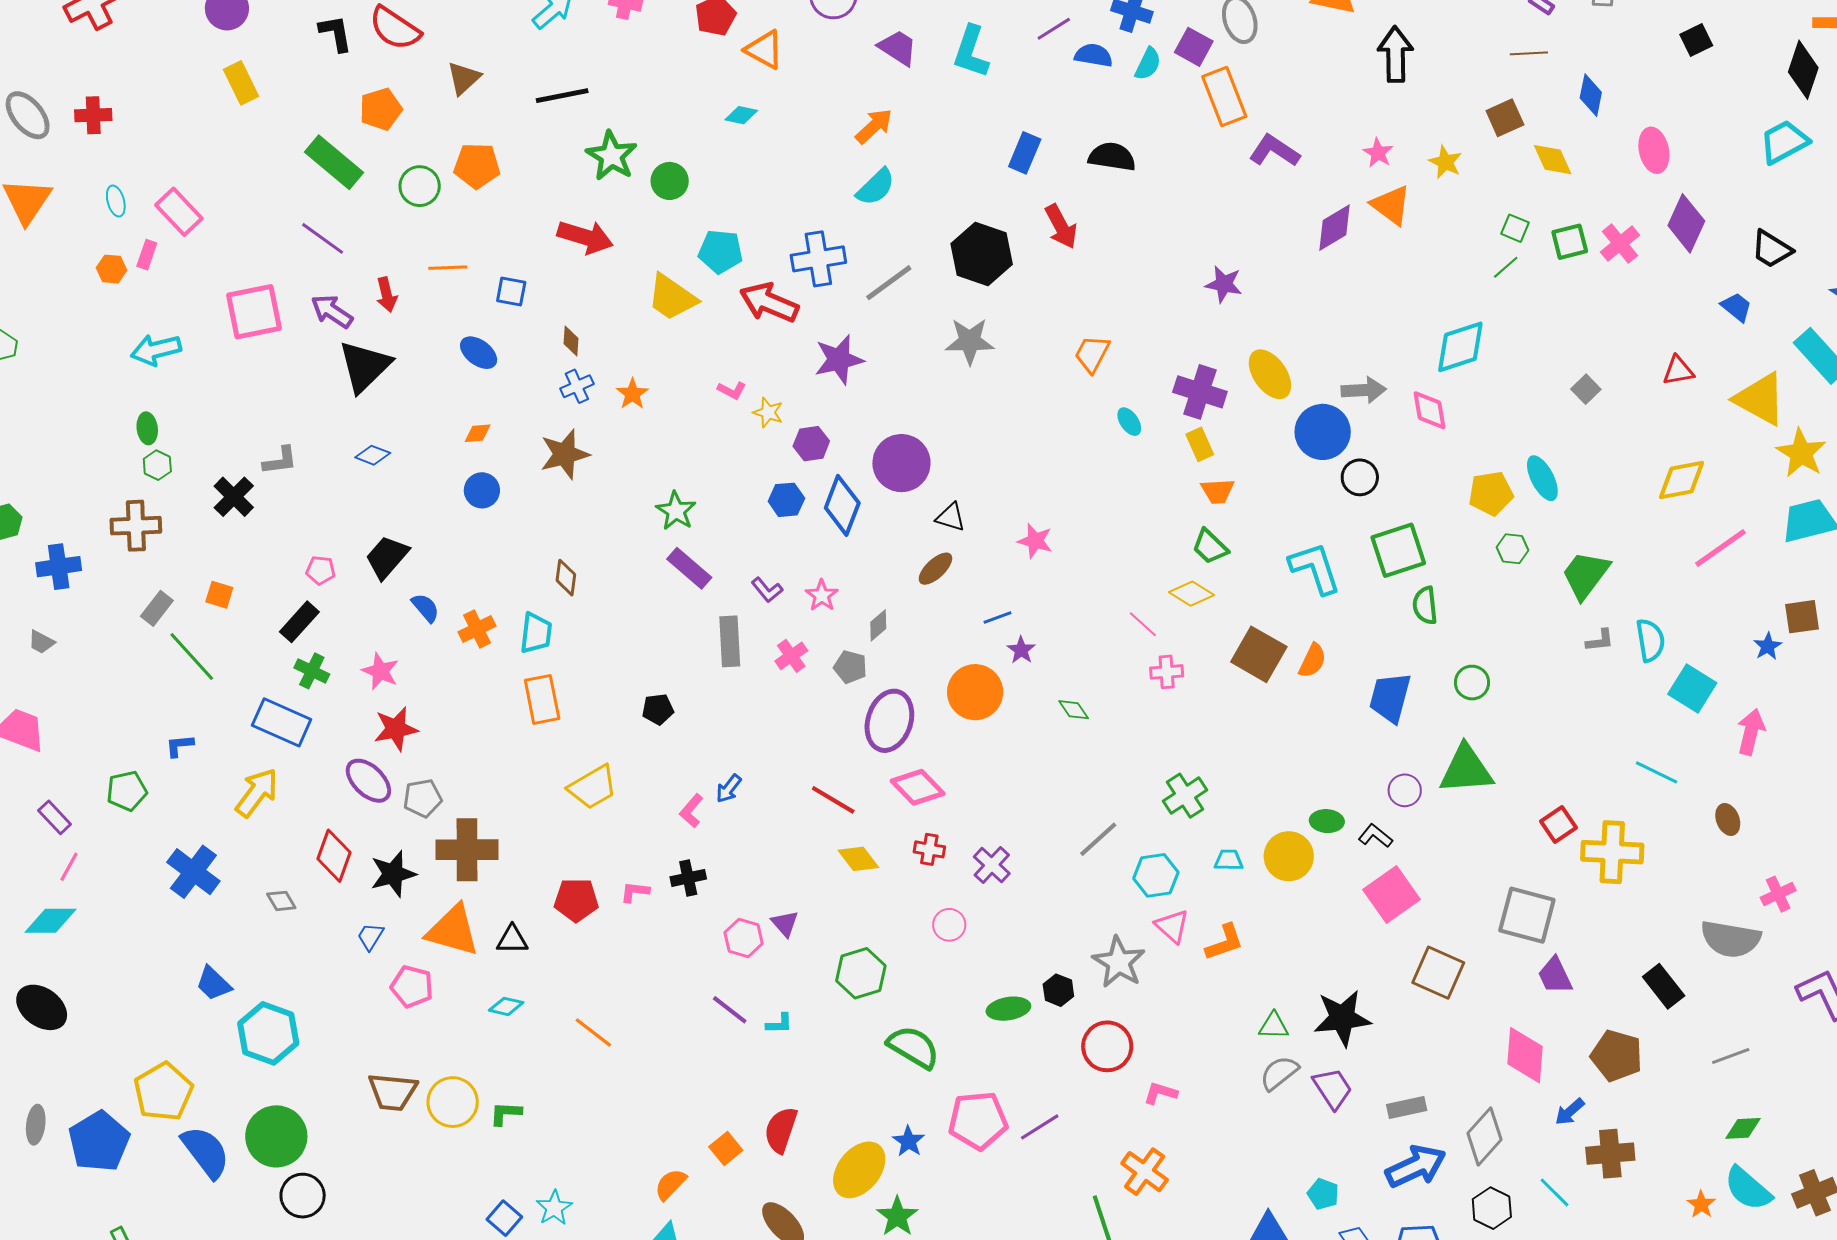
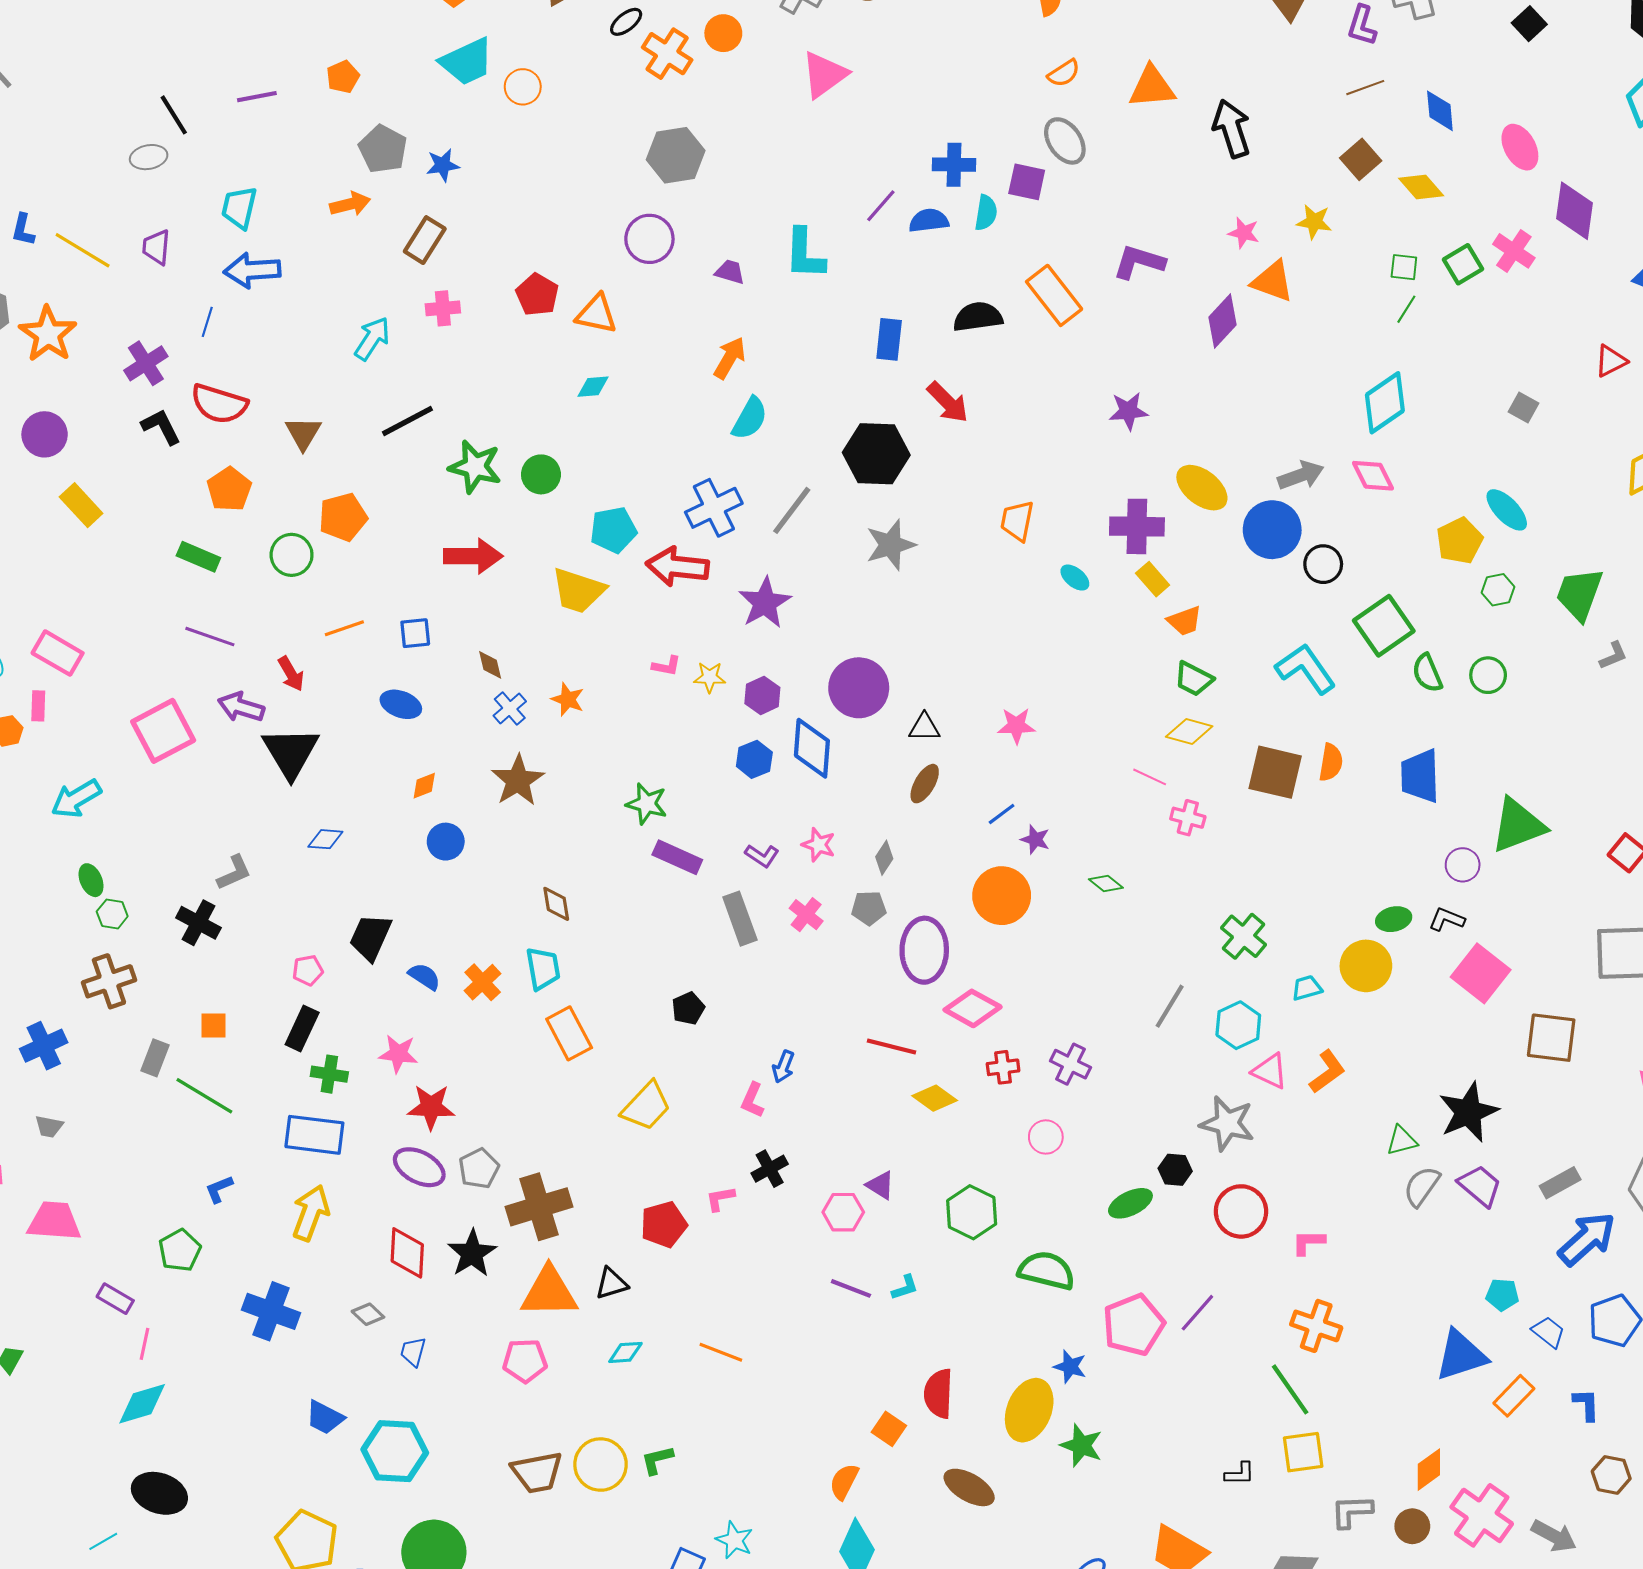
purple trapezoid: (898, 48) -> (730, 272), size x0.7
orange rectangle: (1224, 96) -> (1054, 295), moved
green rectangle: (334, 162) -> (198, 557), size x0.7
pink cross: (1167, 672) -> (1188, 818), turned 36
green circle: (1472, 683) -> (1488, 675), moved
red star: (396, 729) -> (431, 1107), turned 30
blue trapezoid: (370, 936) -> (413, 1352), moved

